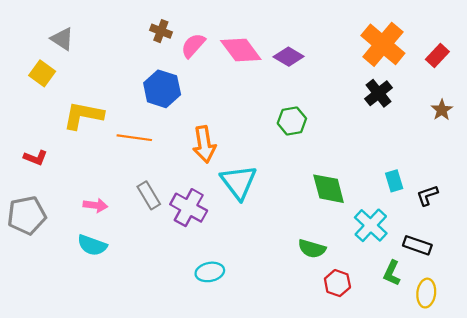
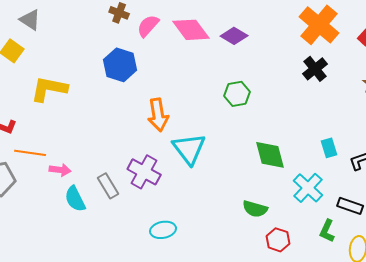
orange line: (134, 138) -> (30, 153), moved
gray rectangle: (149, 195) -> (108, 186), moved
cyan semicircle: (92, 245) -> (75, 199), moved, turned 44

